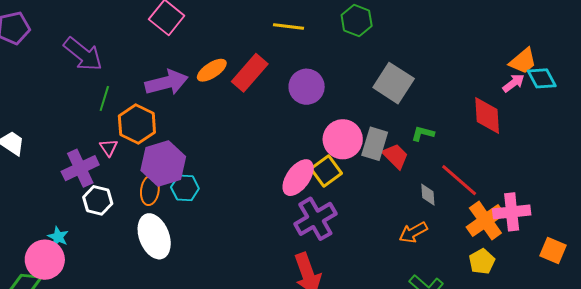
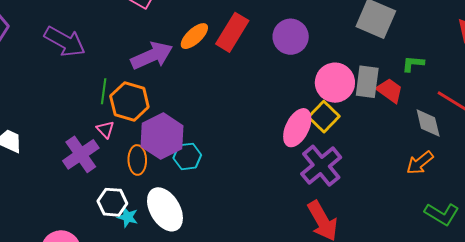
green line: (104, 99) -> (104, 91), moved
orange ellipse: (150, 190) -> (137, 160), moved
gray diamond: (428, 195) -> (428, 123), size x1.4
white hexagon: (98, 200) -> (112, 202), moved
cyan star: (58, 237) -> (128, 217), moved

